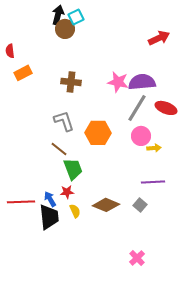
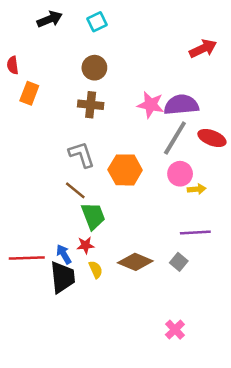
black arrow: (58, 15) -> (50, 19), moved, turned 54
brown circle: (65, 29) -> (94, 68), moved
orange rectangle: (23, 73) -> (29, 93), turned -42

